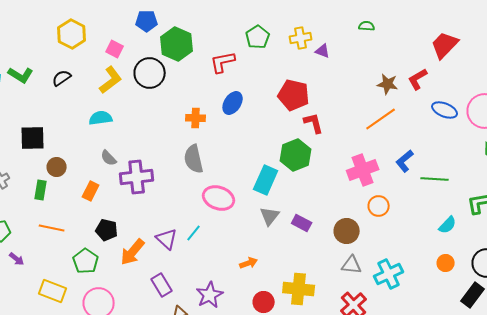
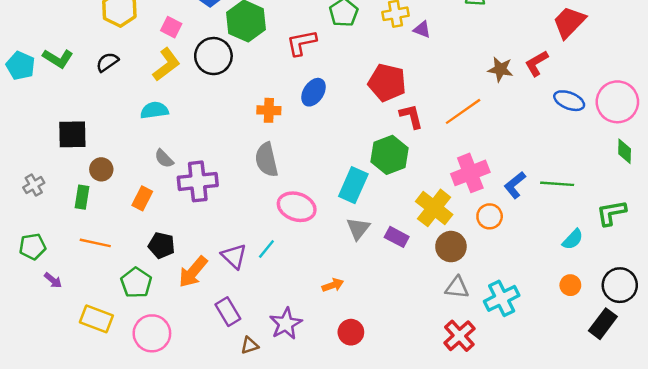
orange line: (381, 119) -> (463, 111), moved
blue L-shape: (405, 161) -> (515, 185), moved
yellow cross: (299, 289) -> (434, 208), moved, turned 32

